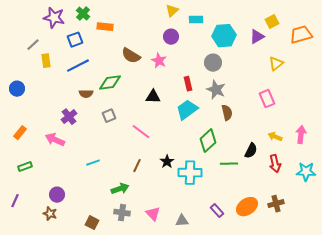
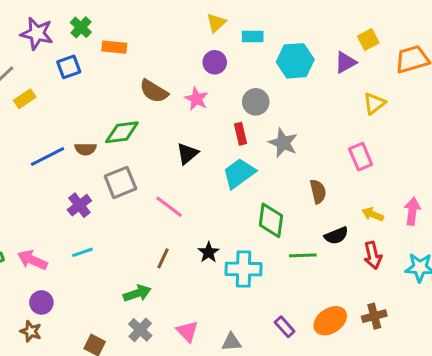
yellow rectangle: (46, 61) -> (25, 99), turned 64
gray circle: (213, 63) -> (256, 102), moved
blue line: (78, 66) -> (47, 157), moved
black triangle: (153, 97) -> (187, 154), turned -42
brown semicircle: (227, 113) -> (318, 192), moved
gray square: (109, 116) -> (120, 182), size x1.5
purple cross: (69, 117) -> (79, 205), moved
pink arrow: (55, 140) -> (32, 260), moved
green diamond: (208, 141) -> (271, 220), turned -40
black semicircle: (251, 151) -> (336, 236), turned 42
cyan line: (93, 163) -> (82, 252), moved
gray cross: (122, 213) -> (140, 330), turned 35

